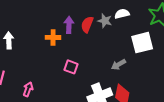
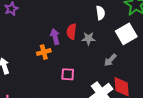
white semicircle: (122, 14) -> (100, 13), turned 112
gray star: (105, 21) -> (88, 39), moved

